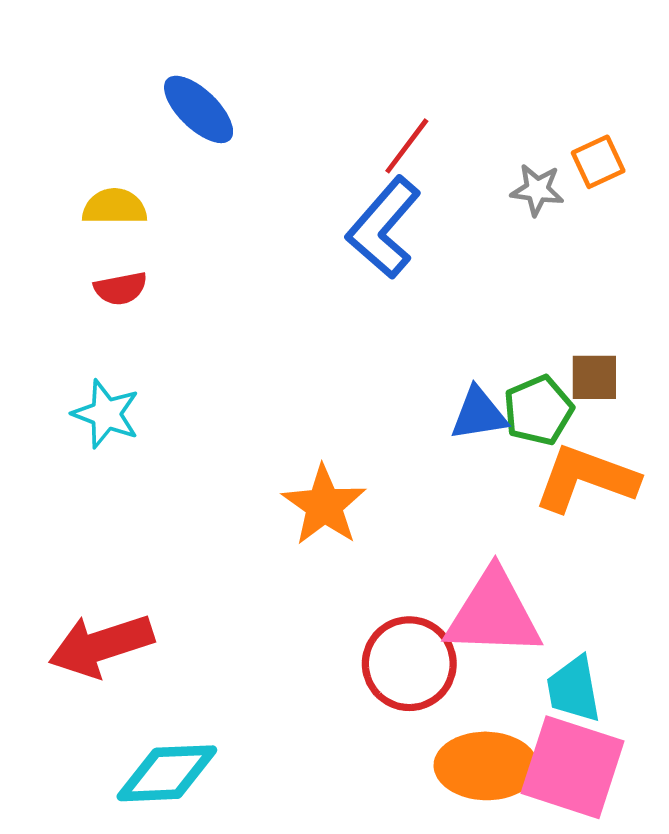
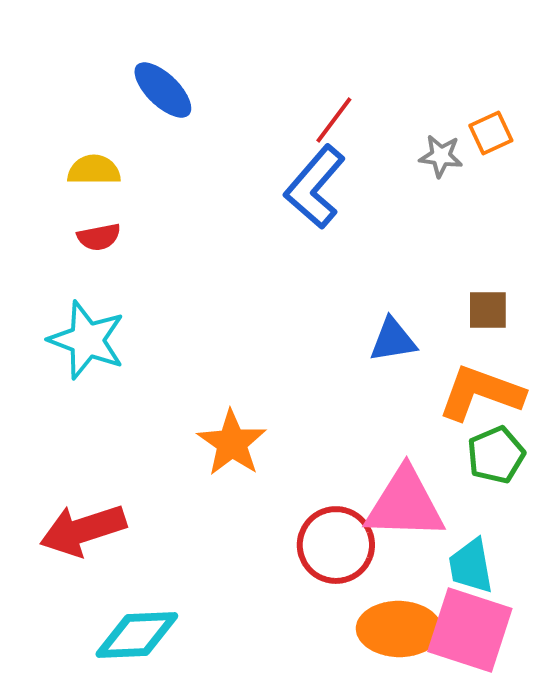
green pentagon: (538, 410) -> (496, 455), moved
cyan star: (106, 414) -> (87, 340), size x1.4
orange star: (324, 505) -> (232, 443), moved

